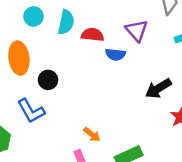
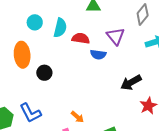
blue L-shape: (31, 111) -> (30, 113), moved

